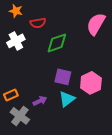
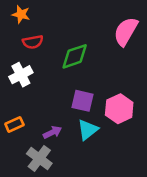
red semicircle: (38, 23) -> (33, 42), moved
white cross: (16, 41) -> (21, 75), moved
gray cross: (20, 116) -> (39, 158), moved

